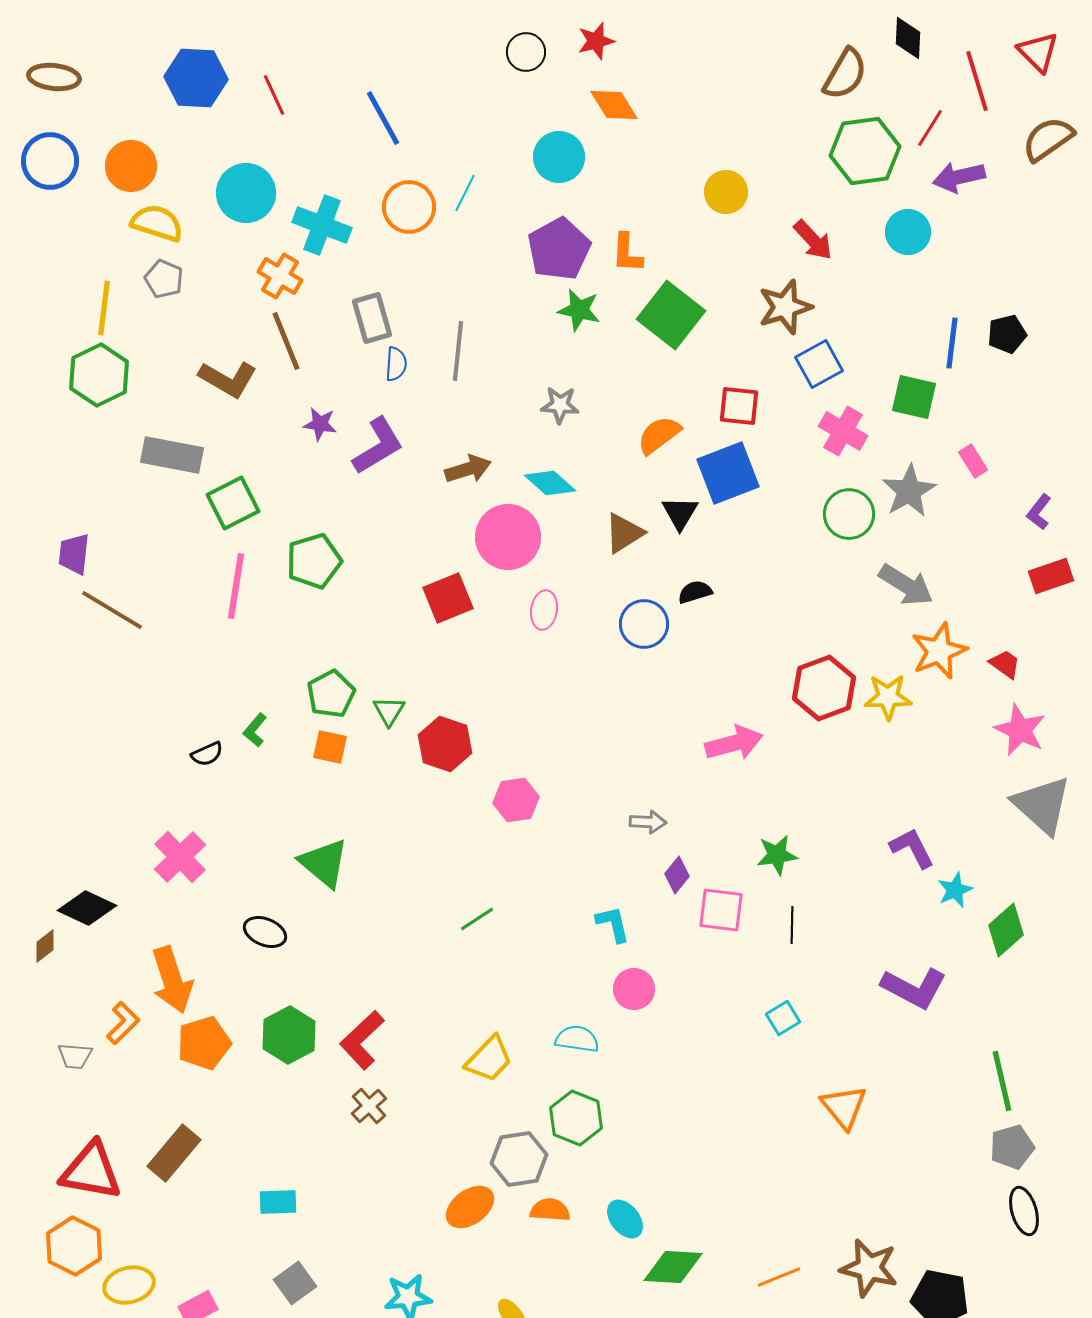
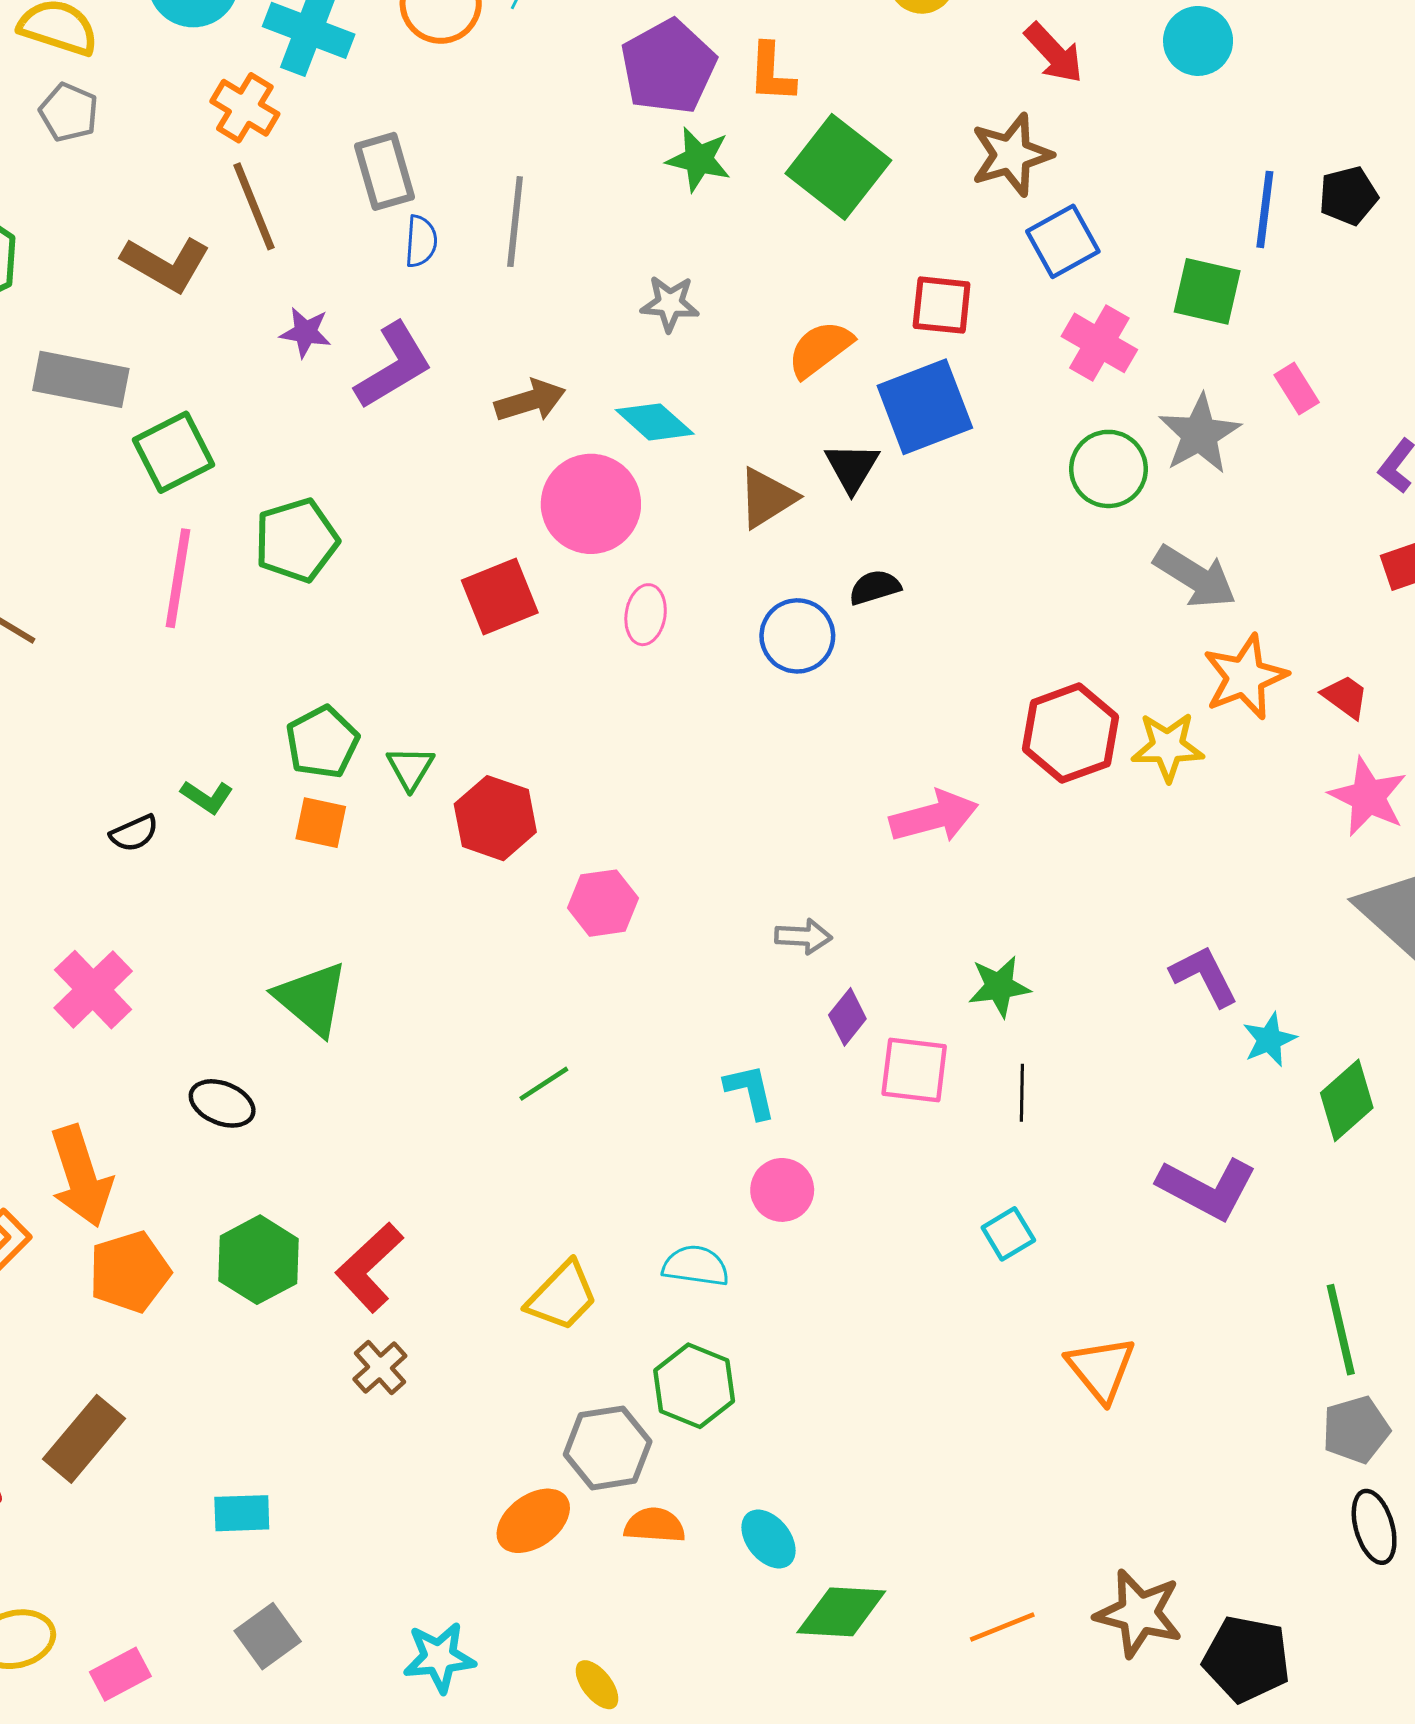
green L-shape: (255, 730) -> (207, 797), turned -96

